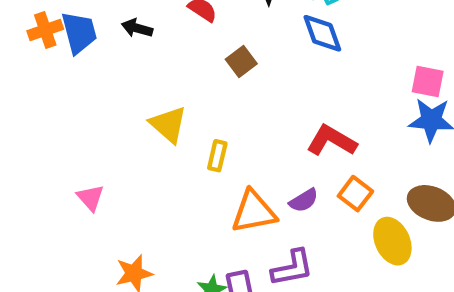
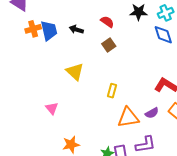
brown square: (241, 61) -> (109, 45), moved
yellow triangle: (168, 124) -> (75, 72), moved

